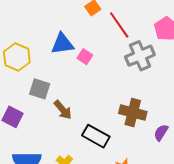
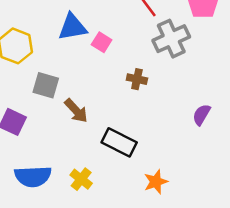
brown cross: (133, 112) -> (137, 79), moved, size x0.6
purple semicircle: (161, 133) -> (202, 115), moved

